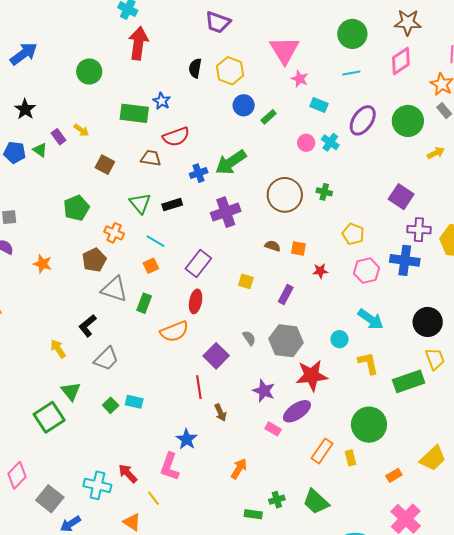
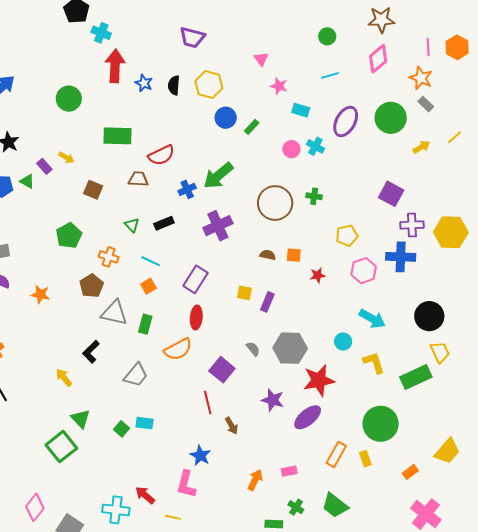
green circle: (352, 34) -> (327, 36), size x0.6
pink triangle: (284, 50) -> (261, 59), size x0.5
blue star: (162, 101) -> (144, 83), moved
green triangle: (140, 203) -> (132, 225), size x0.7
yellow pentagon: (353, 234) -> (347, 236), turned -30
purple rectangle: (286, 295) -> (267, 302), moved
gray trapezoid: (106, 359) -> (136, 375), moved
pink rectangle: (273, 429) -> (289, 471), moved, turned -35
yellow line: (153, 498) -> (173, 517), turned -35
green cross: (277, 500) -> (296, 507), turned -35

